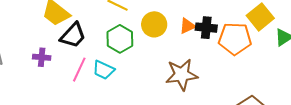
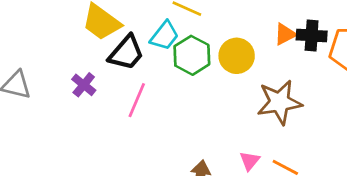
yellow circle: (154, 24) -> (237, 56), moved
purple cross: (42, 57) -> (84, 85), turned 36
cyan trapezoid: (103, 70) -> (164, 36), moved, turned -75

